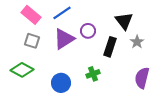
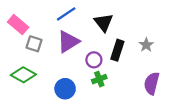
pink rectangle: (31, 15) -> (18, 25), moved
black triangle: (124, 21) -> (104, 22), moved
purple circle: (88, 31) -> (94, 60), moved

